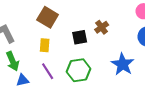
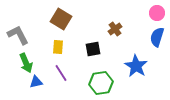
black square: (80, 37) -> (93, 49), moved
green hexagon: (79, 70) -> (101, 83), moved

